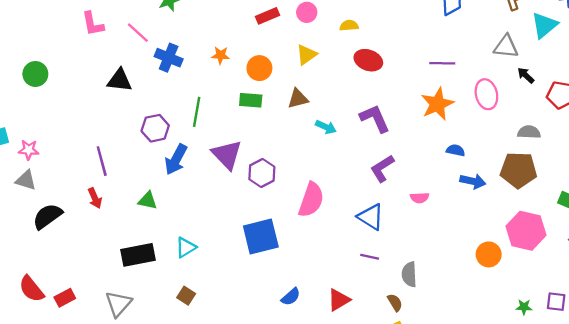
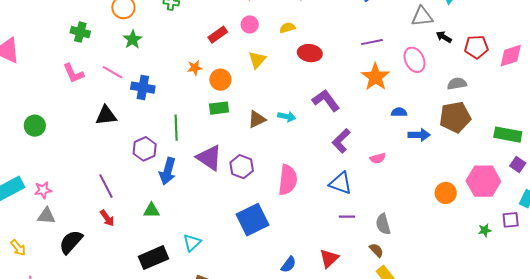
orange star: (221, 55) -> (195, 68), moved
brown triangle: (298, 99) -> (257, 119), moved
pink hexagon: (526, 231) -> (483, 181), moved

